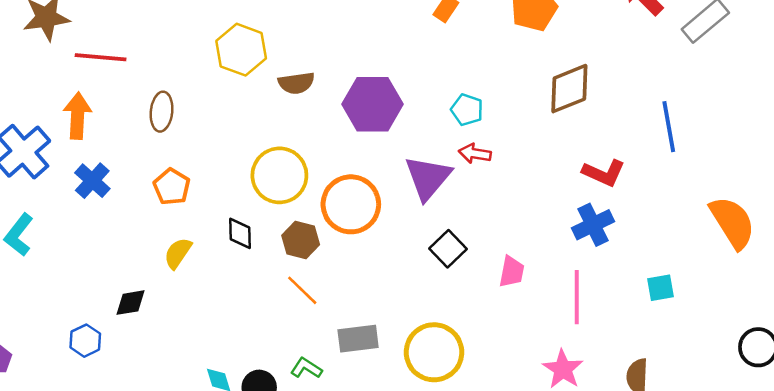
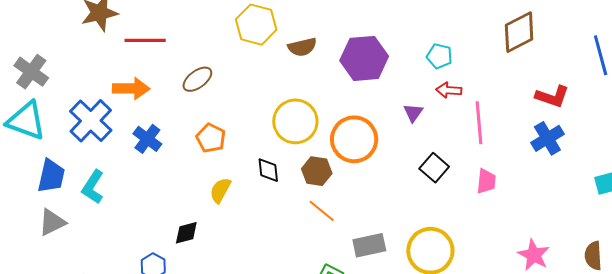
brown ellipse: (162, 112) -> (197, 79), turned 52
orange arrow: (77, 116) -> (131, 88), turned 93
purple triangle: (428, 178) -> (413, 113), size x0.5
pink line: (577, 297) -> (479, 123), moved

